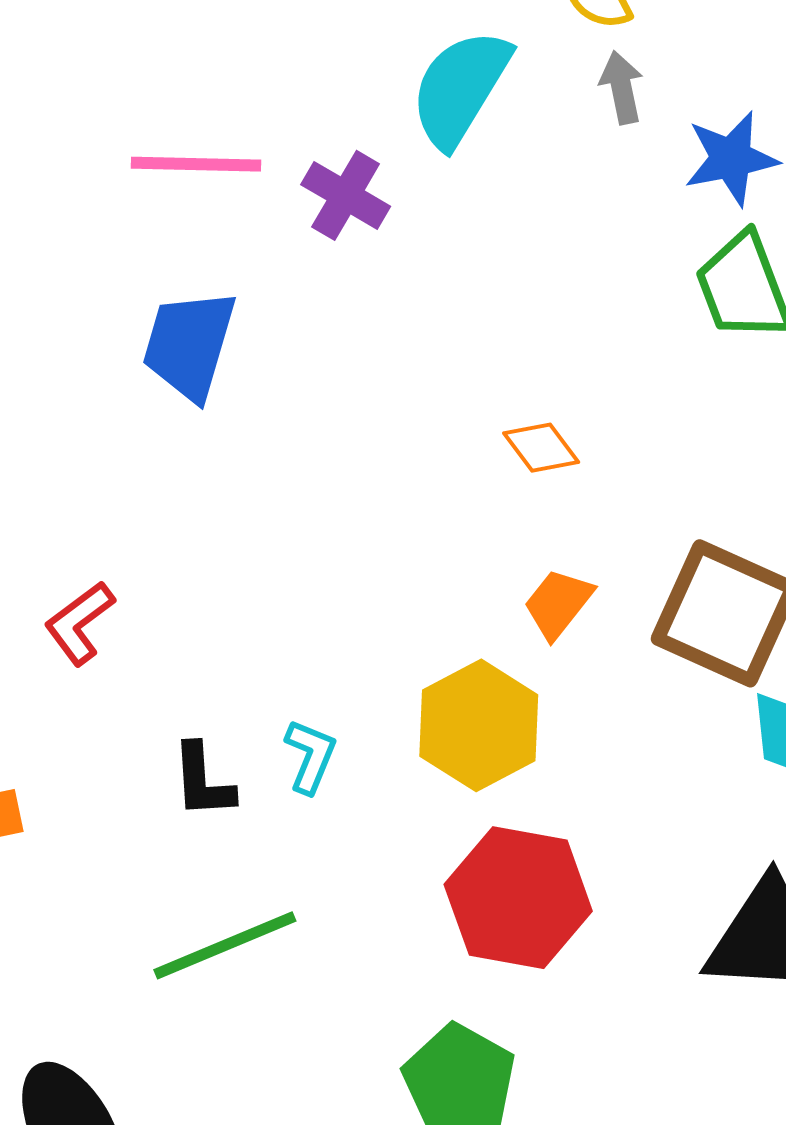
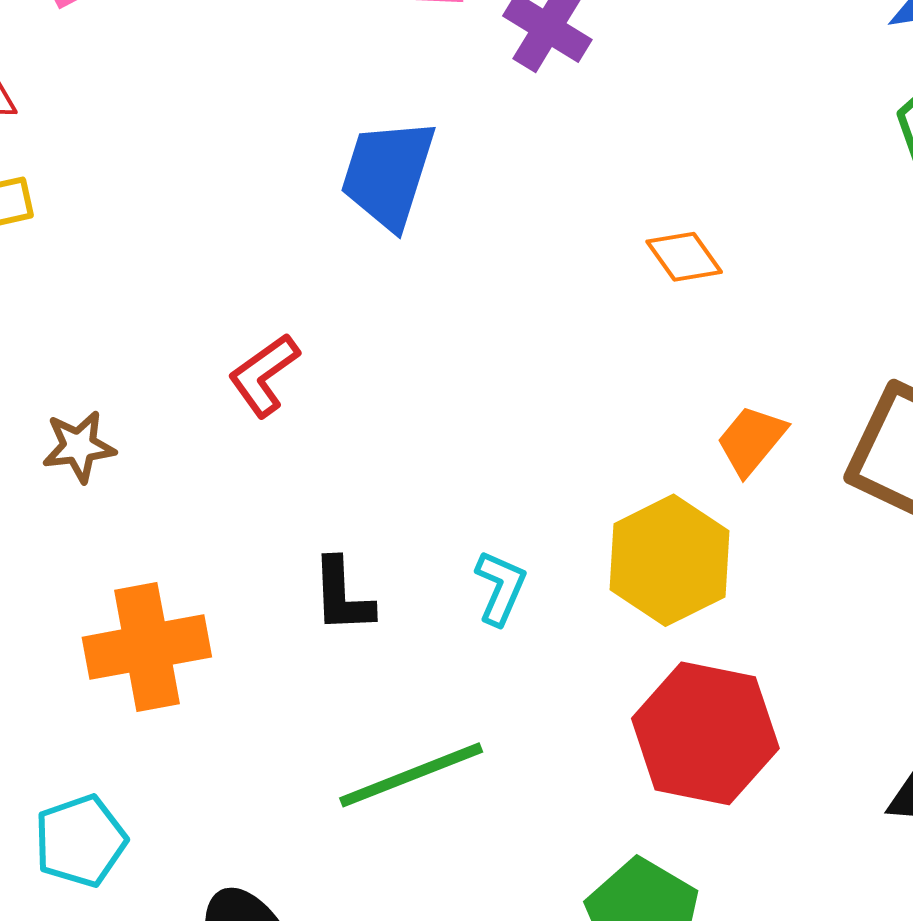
orange diamond: (541, 448) -> (684, 257), moved
red L-shape: (79, 623) -> (264, 375), moved
black L-shape: (203, 781) -> (342, 596), moved

